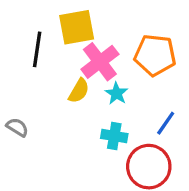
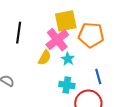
yellow square: (77, 27) -> (66, 21), moved
blue line: (166, 123) -> (98, 77), turned -49

